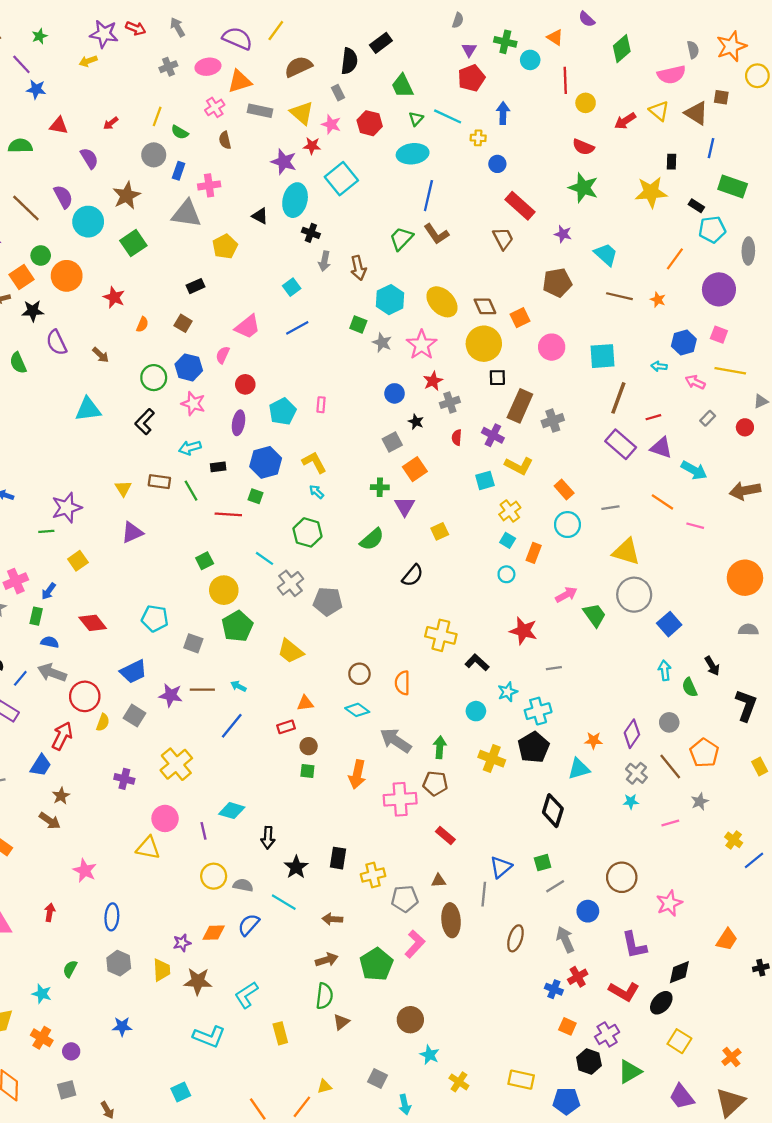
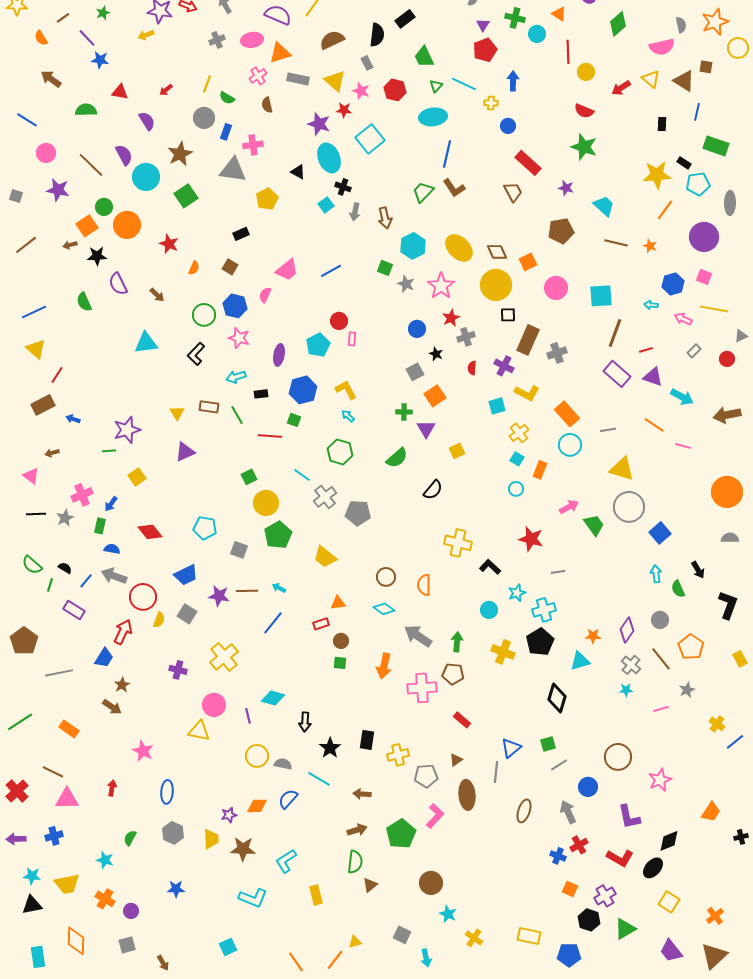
yellow star: (651, 192) -> (657, 175), moved
cyan ellipse: (295, 200) -> (329, 158), turned -36
cyan square: (292, 287) -> (326, 205), moved
red circle: (245, 384) -> (339, 321), moved
orange rectangle: (564, 490) -> (567, 414), size x1.4
brown triangle: (439, 881) -> (456, 760), turned -32

